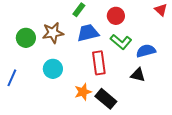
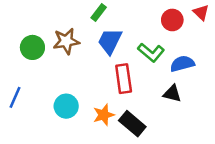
red circle: (116, 16) -> (172, 20), moved
blue trapezoid: (88, 33) -> (110, 41), turned -50
cyan circle: (53, 69) -> (66, 106), moved

